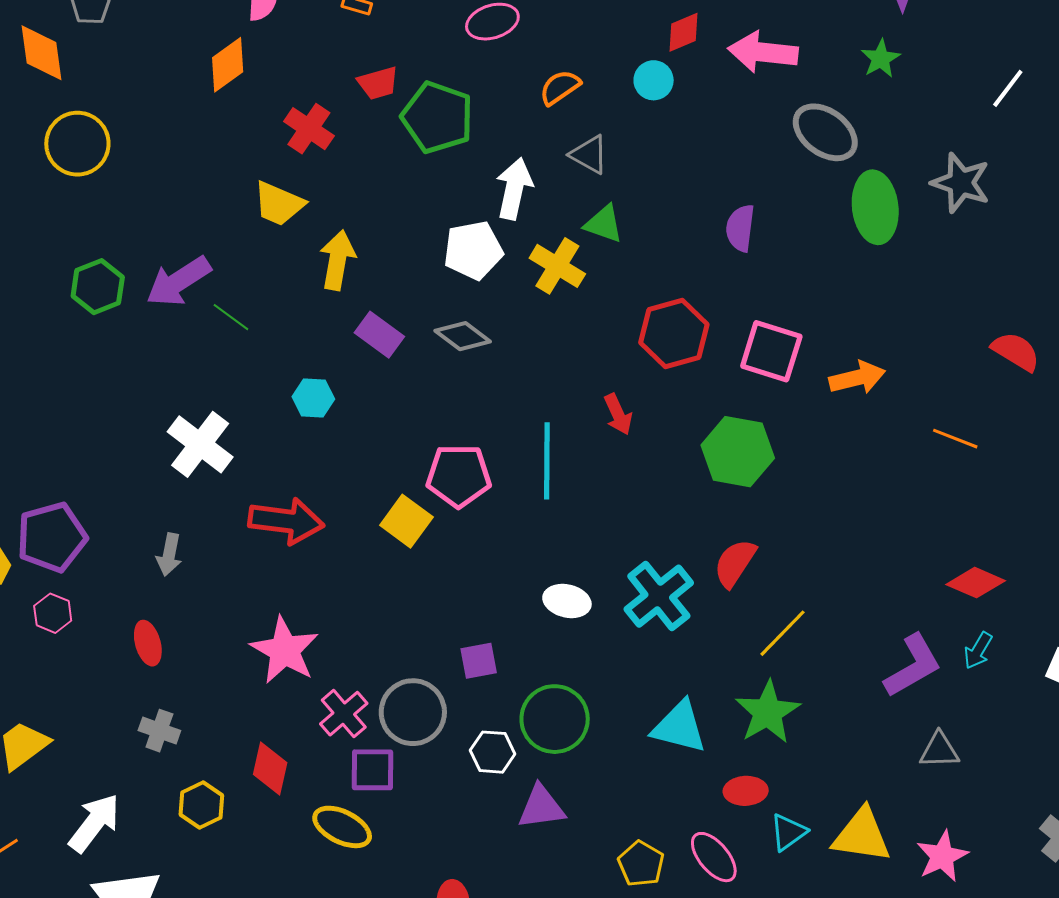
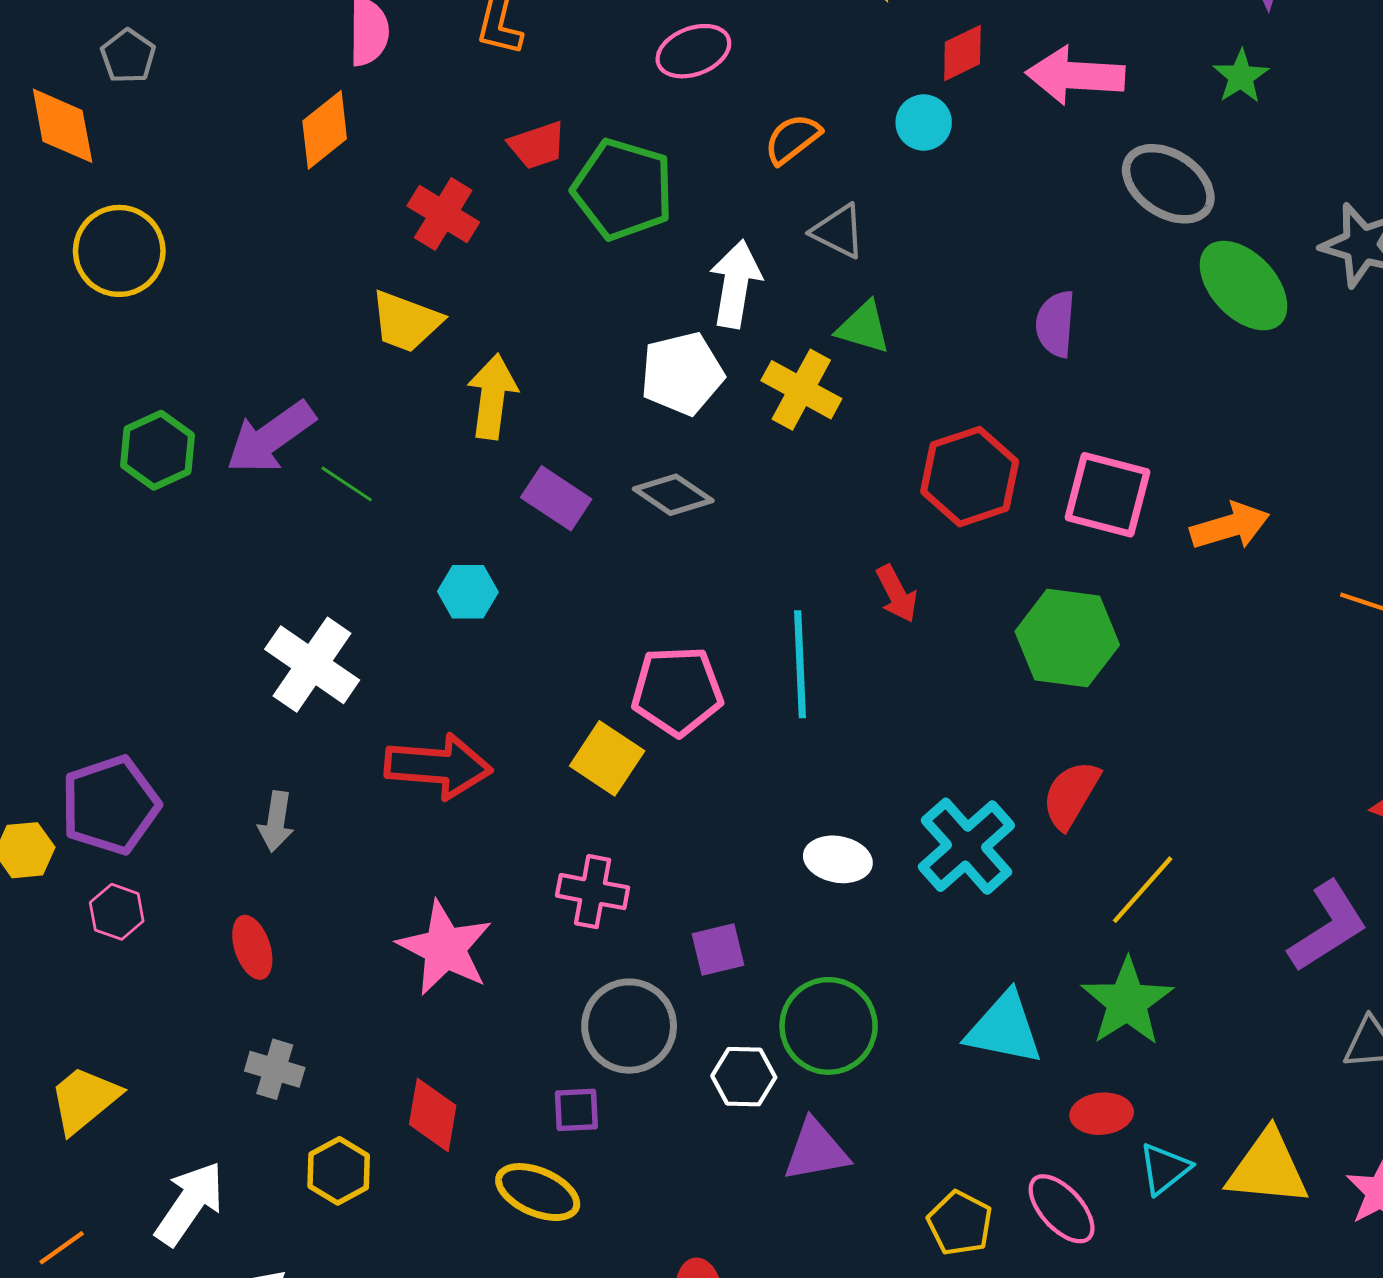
green ellipse: (875, 207) -> (1244, 286), turned -34
pink cross: (344, 714) -> (593, 892), moved, turned -36
purple square: (372, 770) -> (576, 1110), size x0.7

